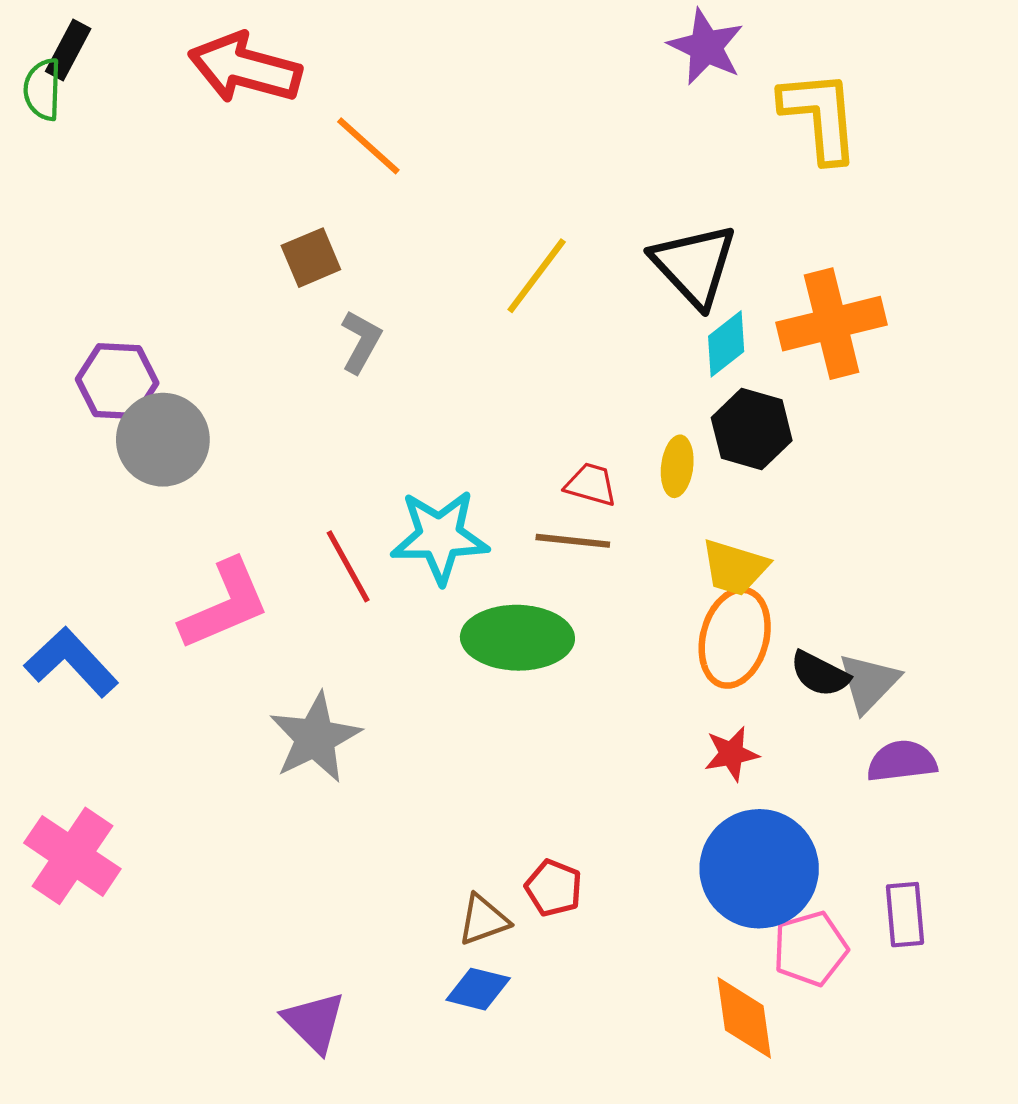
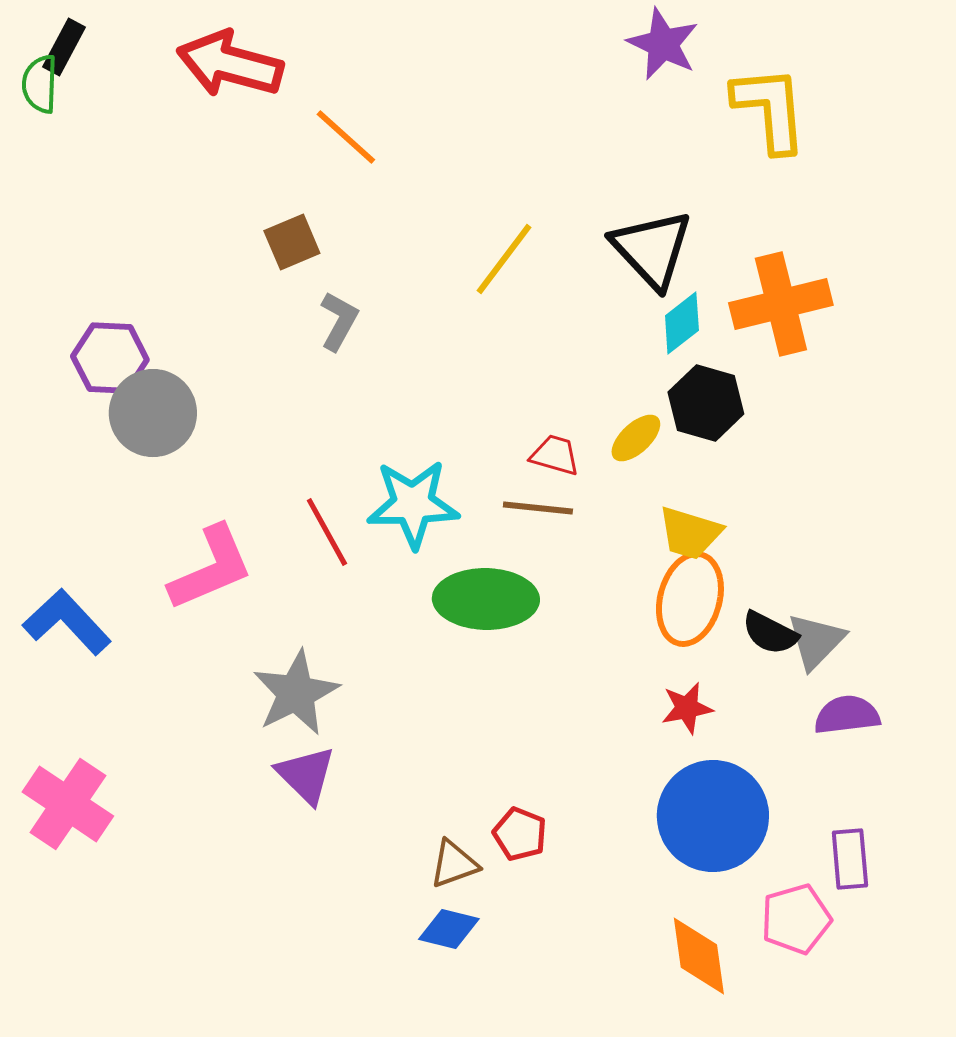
yellow ellipse: (677, 466) -> (636, 438), turned 40
pink pentagon: (810, 949) -> (796, 919), moved
purple triangle: (314, 1022) -> (306, 775), moved

